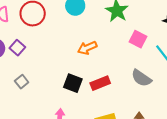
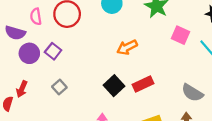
gray semicircle: (141, 78) -> (192, 93), moved
black square: (73, 83) -> (114, 86), turned 30

